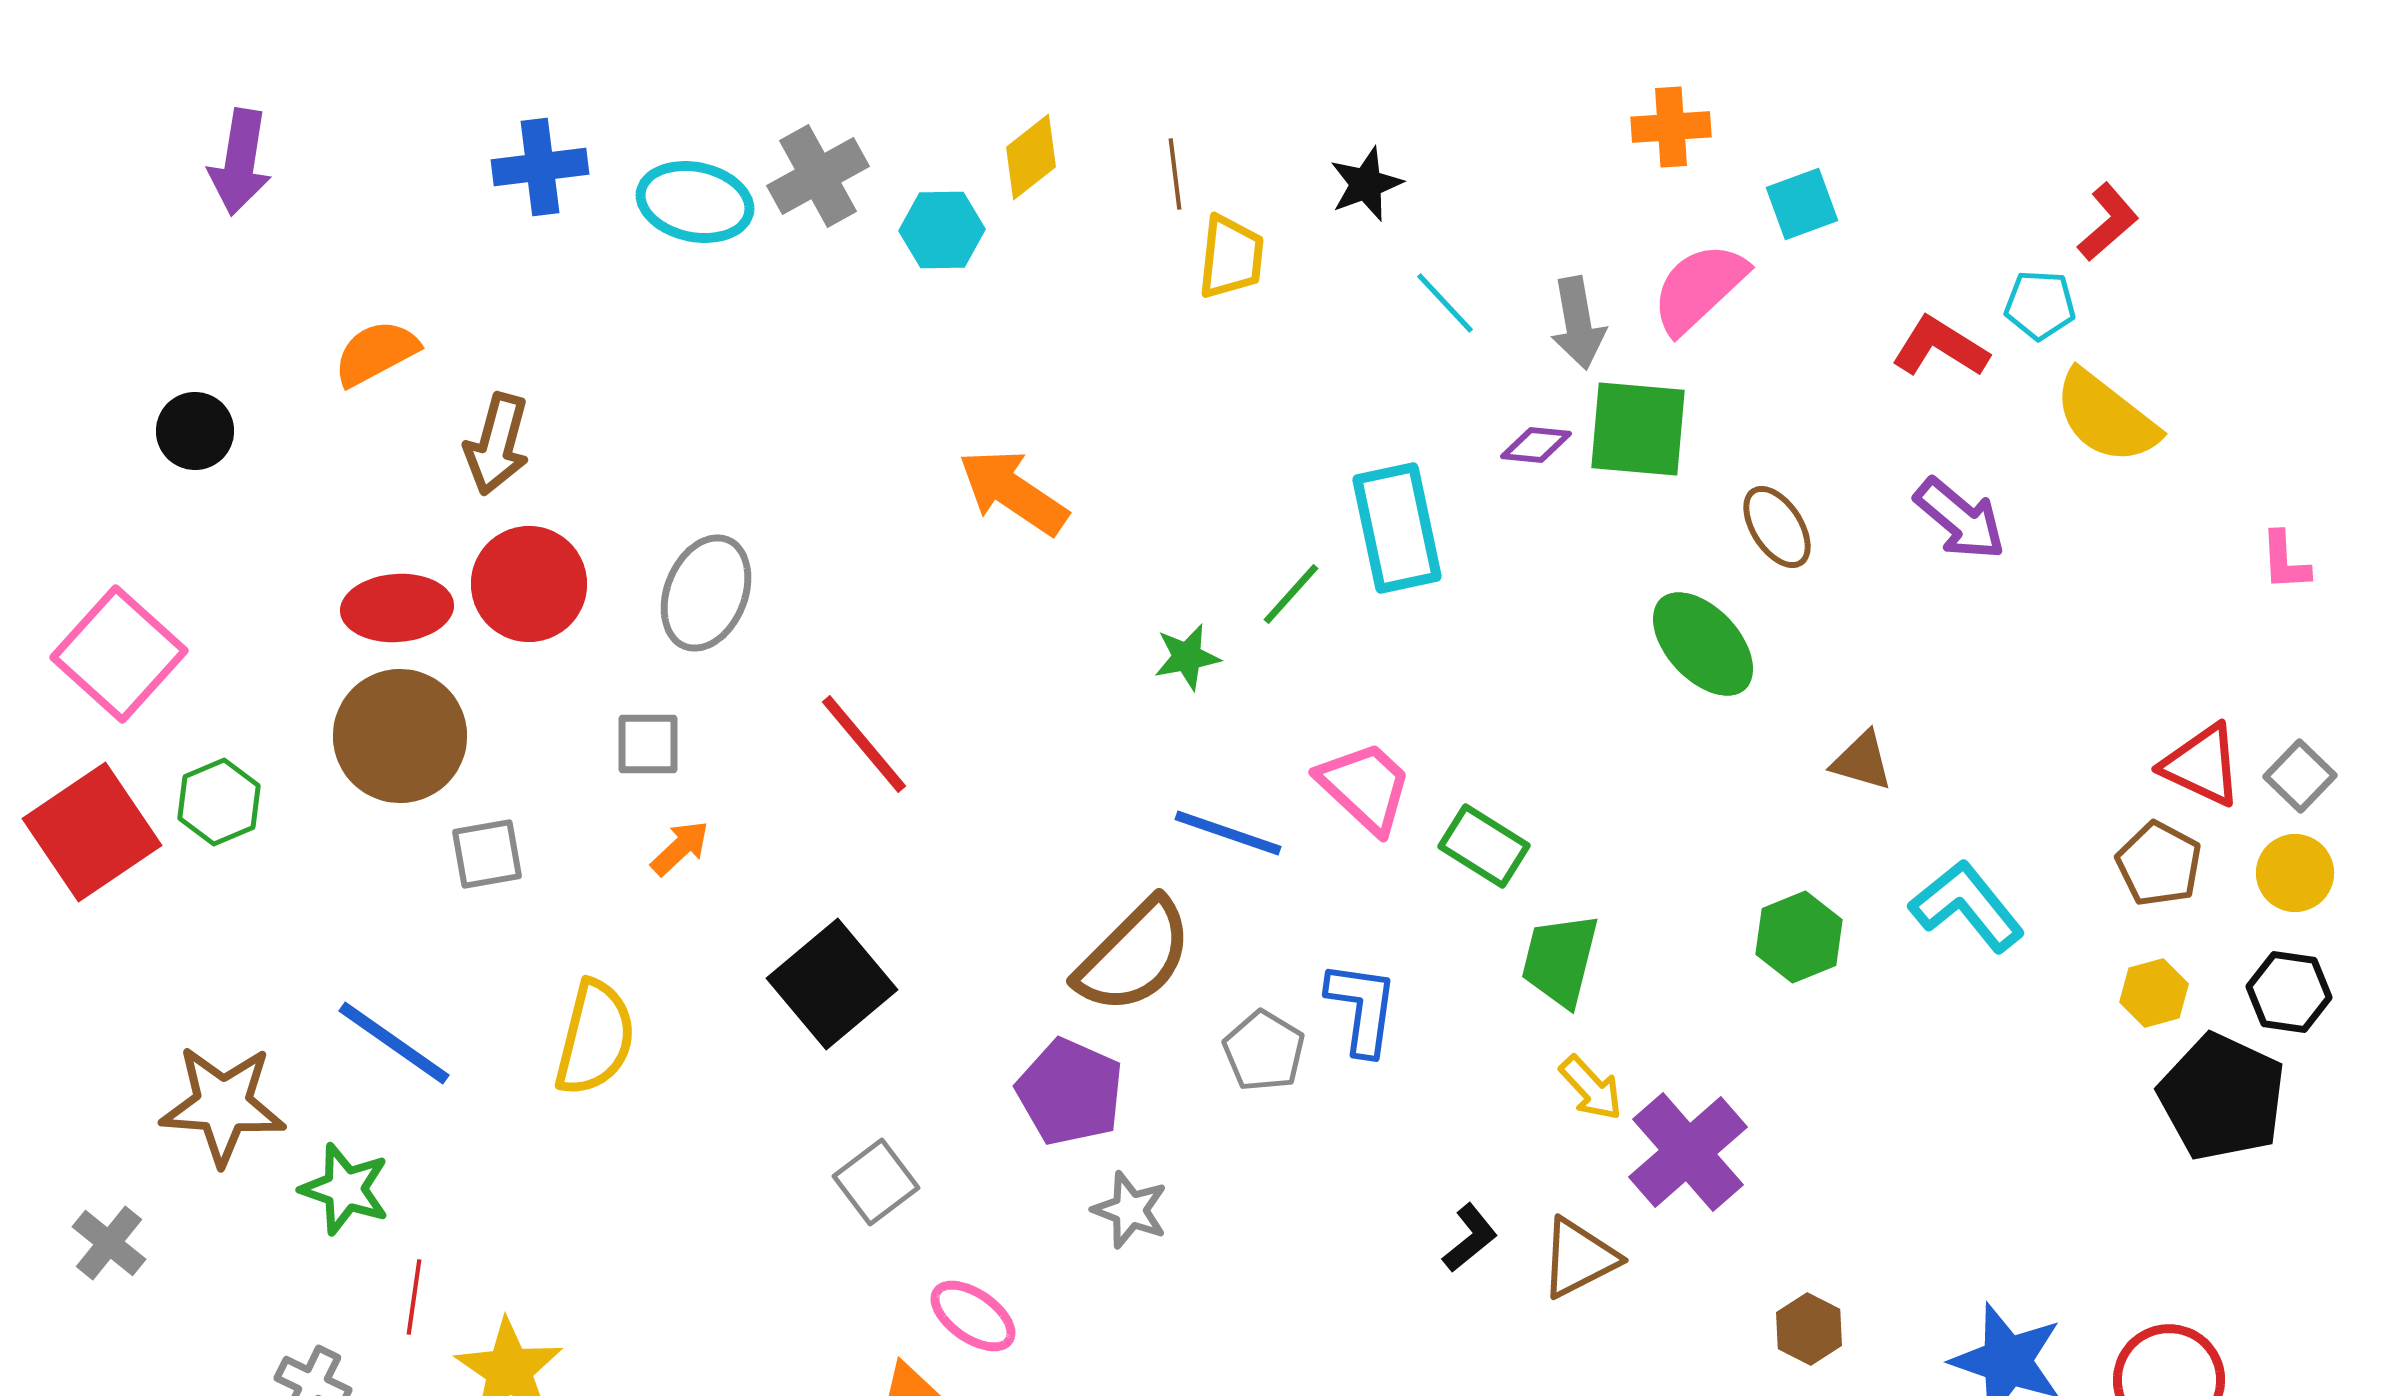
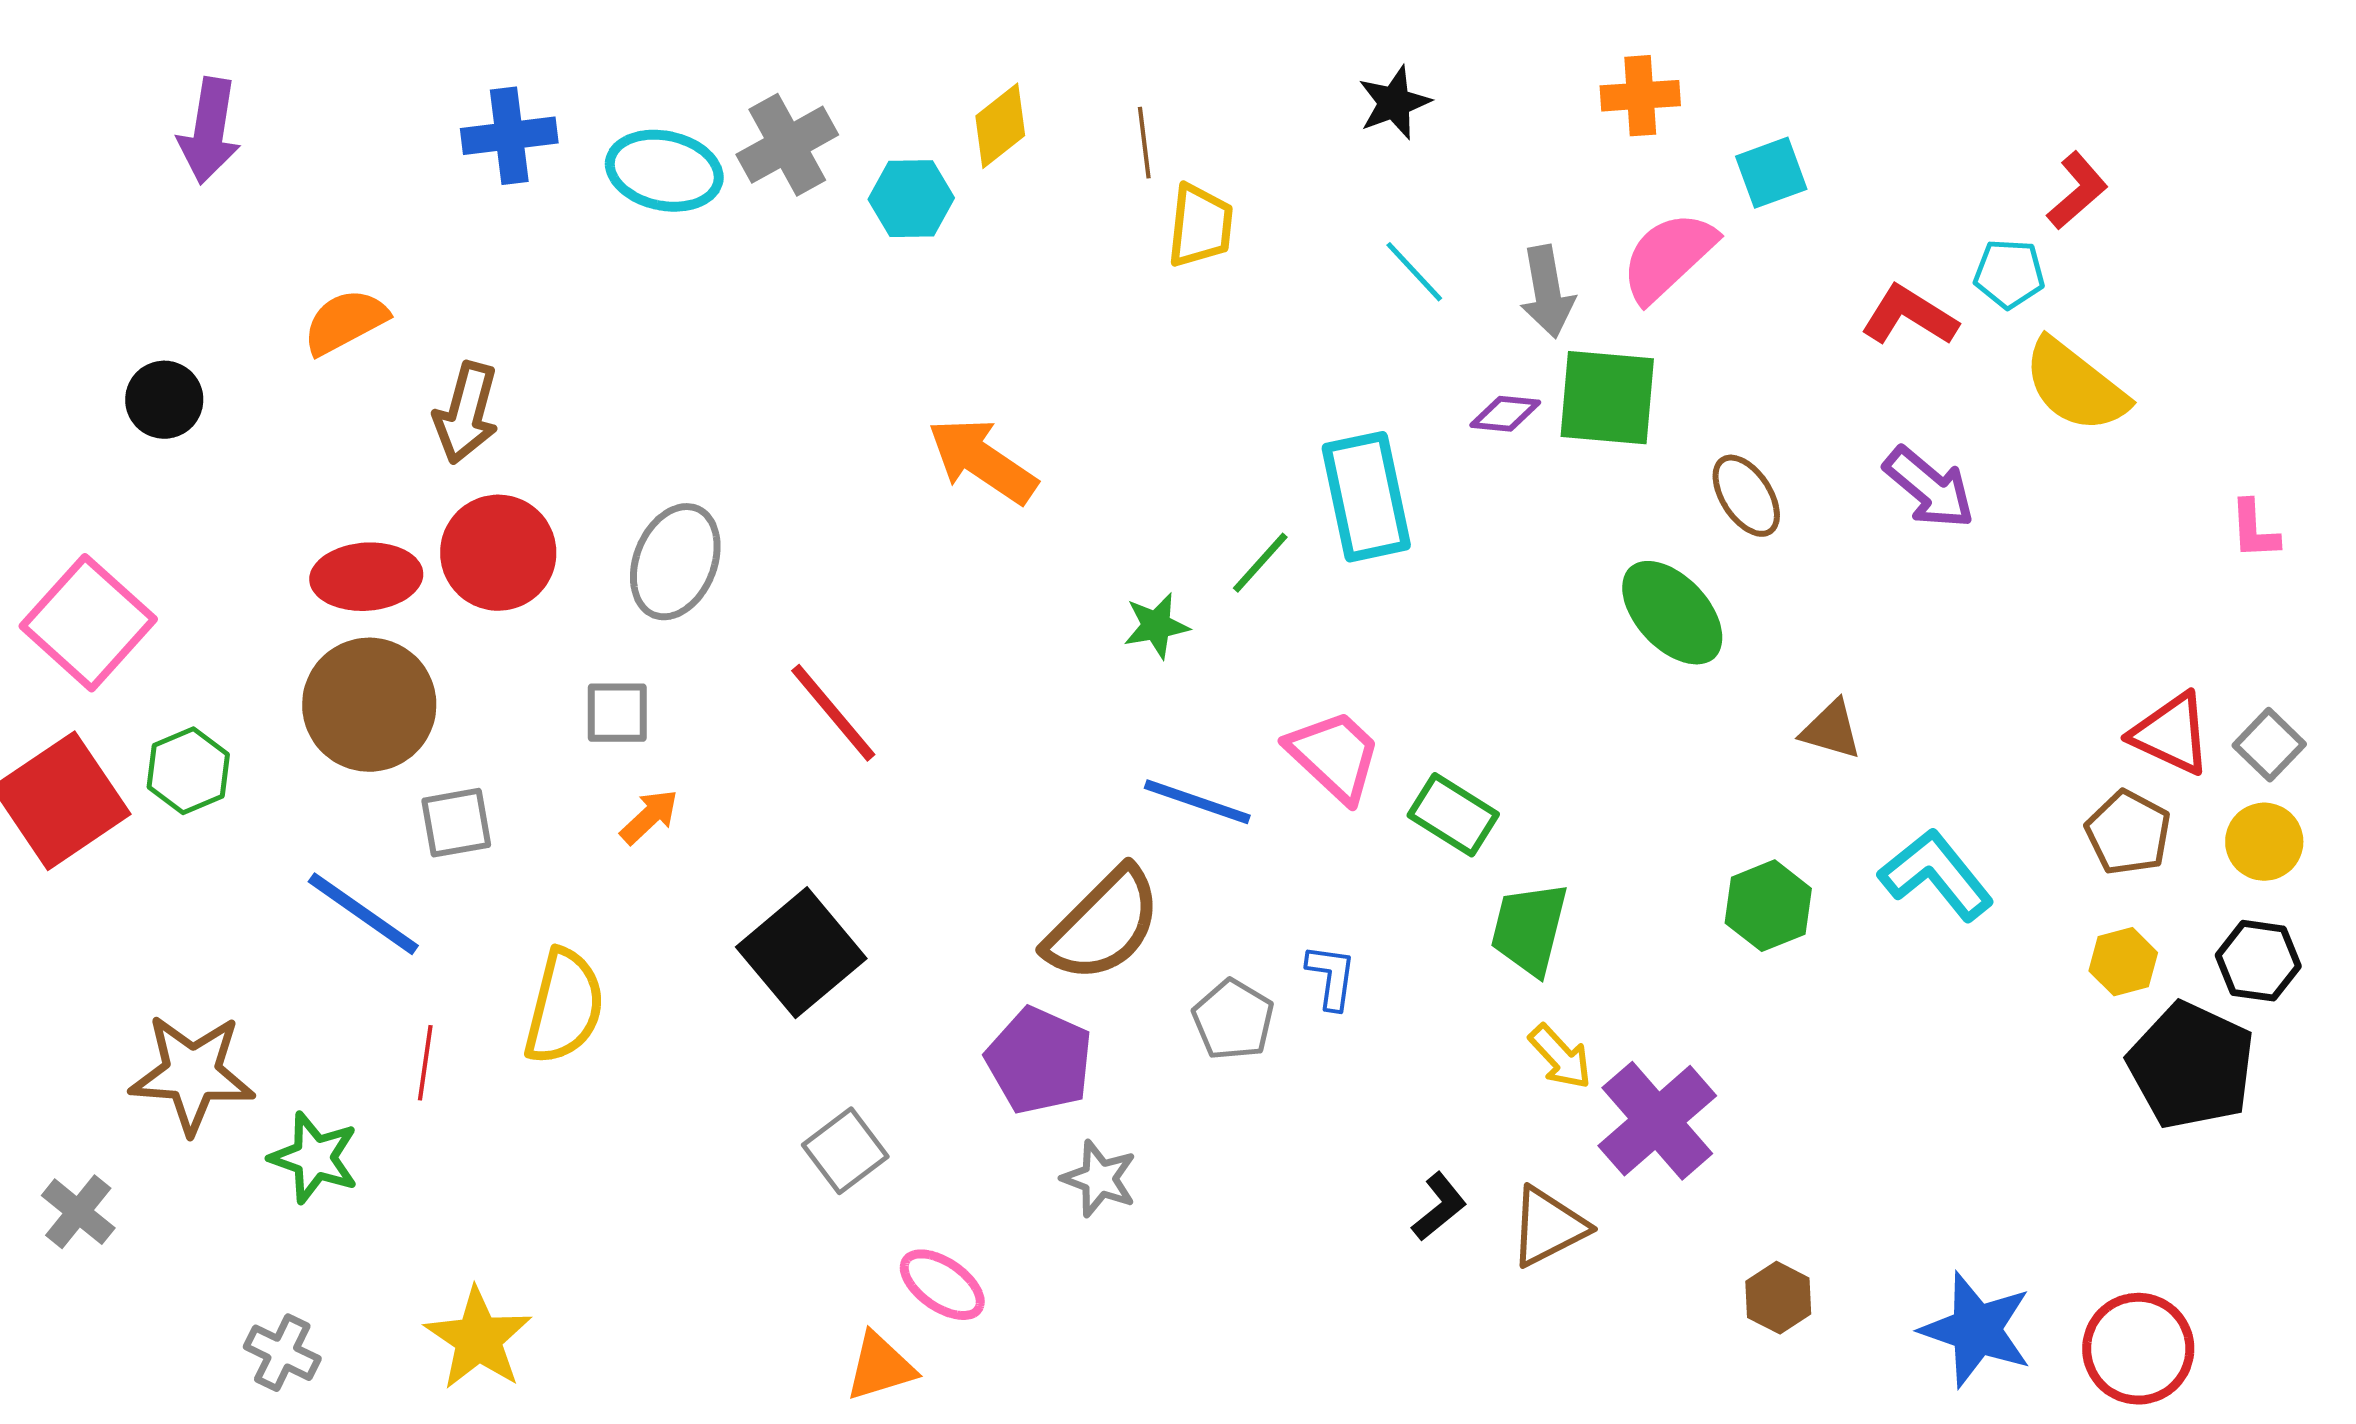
black star: (1366, 184) -> (1394, 103), moved
blue L-shape: (1362, 1008) -> (1331, 977), size x0.7
blue line: (394, 1043) -> (363, 914), moved
red line: (414, 1297) -> (425, 1063), moved

